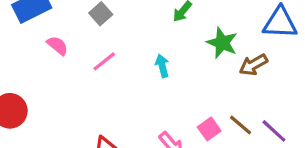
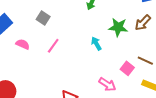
green star: (222, 43) -> (118, 27), moved
cyan arrow: (162, 66) -> (96, 44), moved

